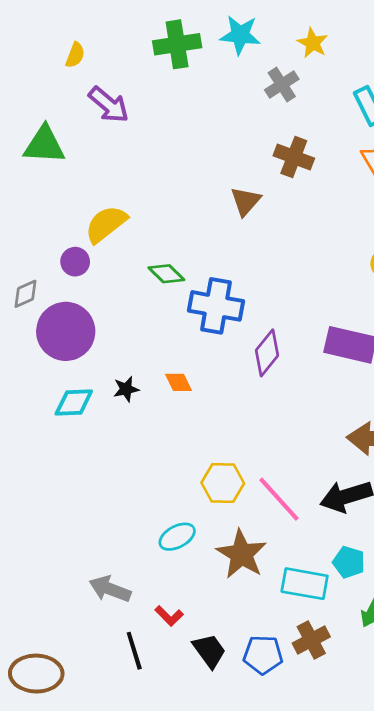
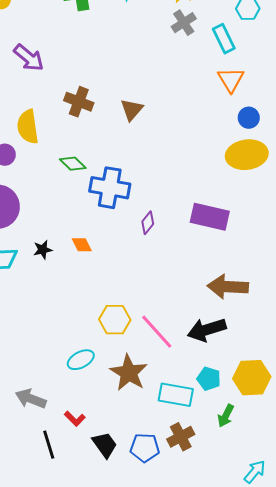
gray cross: (282, 85) -> (184, 23), moved
purple arrow: (109, 105) -> (29, 58), moved
brown cross: (294, 157) -> (79, 102), moved
yellow semicircle: (106, 224) -> (28, 127), turned -60
purple diamond: (267, 353) -> (148, 223), size x0.7

